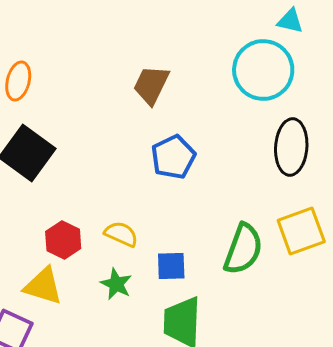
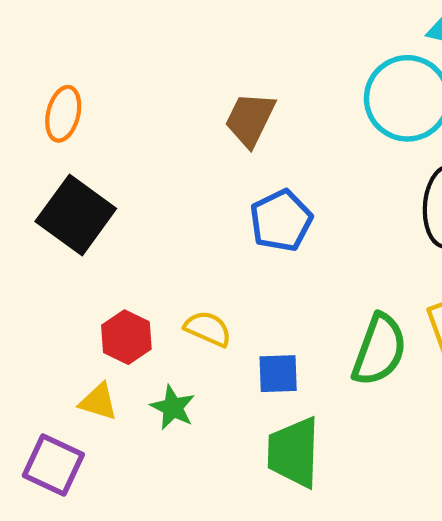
green star: (116, 284) -> (173, 407), moved
yellow triangle: (43, 286) -> (98, 402), size x0.7

